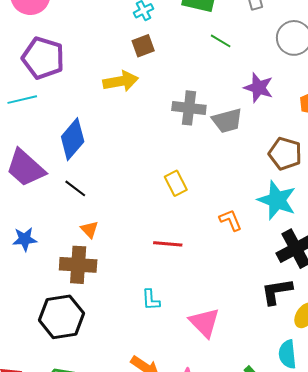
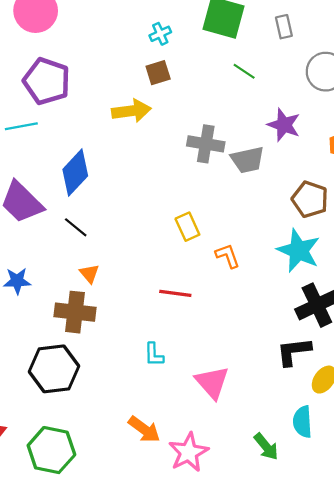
orange L-shape: (230, 220) -> (228, 256), moved

